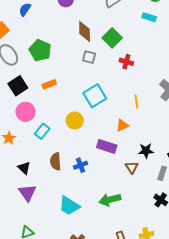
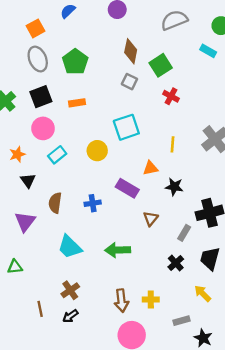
black star: (146, 151) -> (174, 187), moved
brown semicircle: (55, 161) -> (55, 203), moved
black triangle: (24, 168) -> (28, 181), moved

